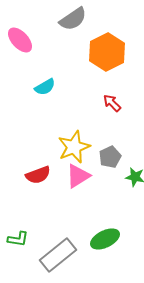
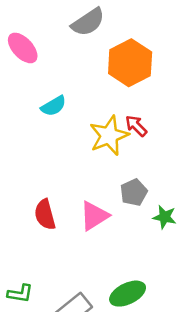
yellow star: (74, 147) -> (109, 136), moved
red semicircle: (38, 175) -> (45, 215), turned 95

